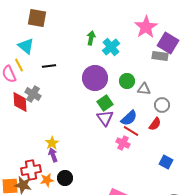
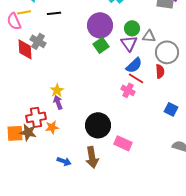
yellow line: (19, 65) -> (24, 12), turned -72
green square: (105, 103) -> (101, 45), moved
gray circle: (162, 105) -> (167, 52), size x1.5
purple triangle: (105, 118) -> (129, 43), moved
red semicircle: (155, 124) -> (160, 71), turned -40
black circle: (65, 178) -> (98, 125), moved, size x1.6

